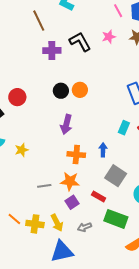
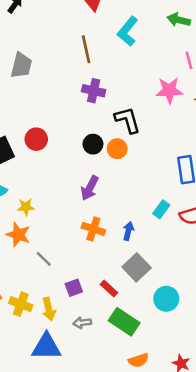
pink star: (109, 37) -> (169, 90), size x1.5
black L-shape: (80, 42) -> (128, 120), moved
orange star: (70, 181) -> (18, 235), moved
gray line: (44, 186) -> (44, 259), turned 40

